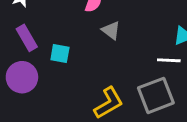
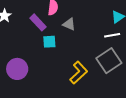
purple rectangle: (27, 38) -> (38, 22), moved
cyan square: (60, 53) -> (49, 42), moved

